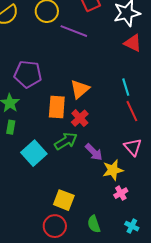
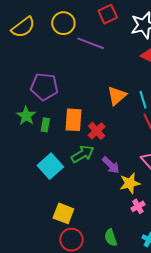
orange triangle: (80, 89) -> (117, 96), moved
green rectangle: (11, 127) -> (45, 125), moved
yellow square: (64, 200) -> (63, 213), moved

